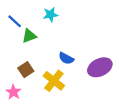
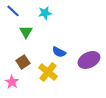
blue line: (15, 21) -> (13, 11), moved
green triangle: (29, 36) -> (26, 32), turned -40

